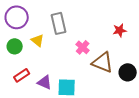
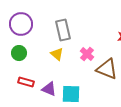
yellow triangle: (38, 40) -> (57, 54), moved
red rectangle: (22, 75) -> (26, 82), turned 49

